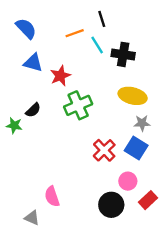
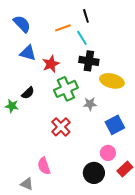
black cross: (123, 54) -> (89, 61), moved
gray star: (142, 123) -> (90, 104), moved
blue square: (136, 148) -> (115, 125), turned 30
red cross: (104, 150) -> (61, 127), moved

